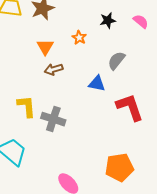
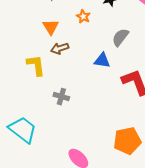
yellow L-shape: (27, 106) -> (36, 65), moved
gray cross: (53, 119) -> (61, 97), size x0.7

